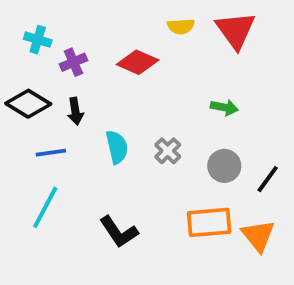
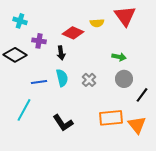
yellow semicircle: (181, 26) -> (97, 23), moved
purple cross: (73, 62) -> (39, 41), moved, turned 32
black arrow: (75, 111) -> (61, 53), moved
blue line: (51, 153) -> (39, 82), moved
gray circle: (224, 166) -> (124, 79), moved

